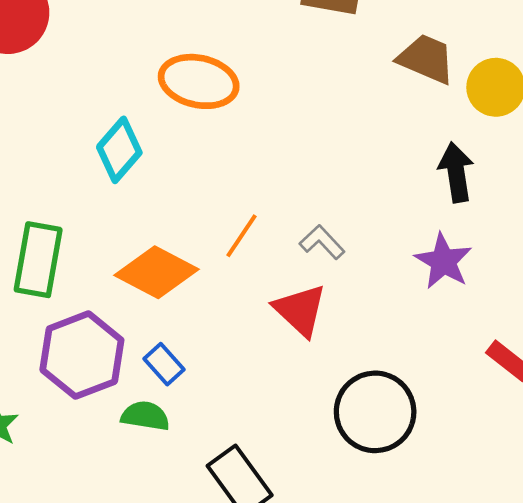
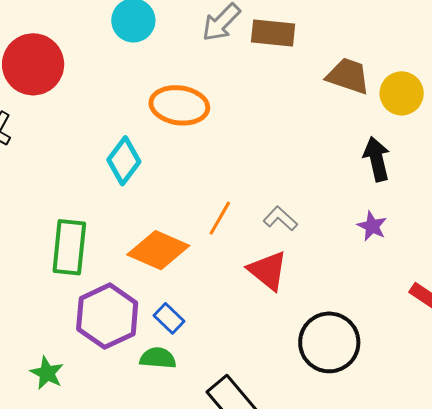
purple star: (443, 261) -> (372, 226), size x0.7

